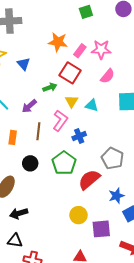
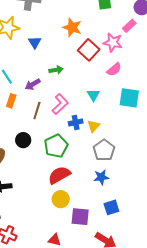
pink rectangle: (80, 51) -> (129, 26), moved
red square: (70, 73) -> (89, 50), moved
yellow triangle: (72, 101) -> (94, 126), moved
cyan triangle: (92, 105) -> (93, 95), turned 32
orange rectangle: (13, 137) -> (11, 101), moved
red semicircle: (89, 180) -> (59, 175), moved
blue star: (116, 196) -> (101, 177), moved

